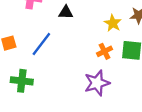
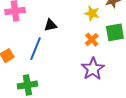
black triangle: (66, 12) -> (50, 25), moved

